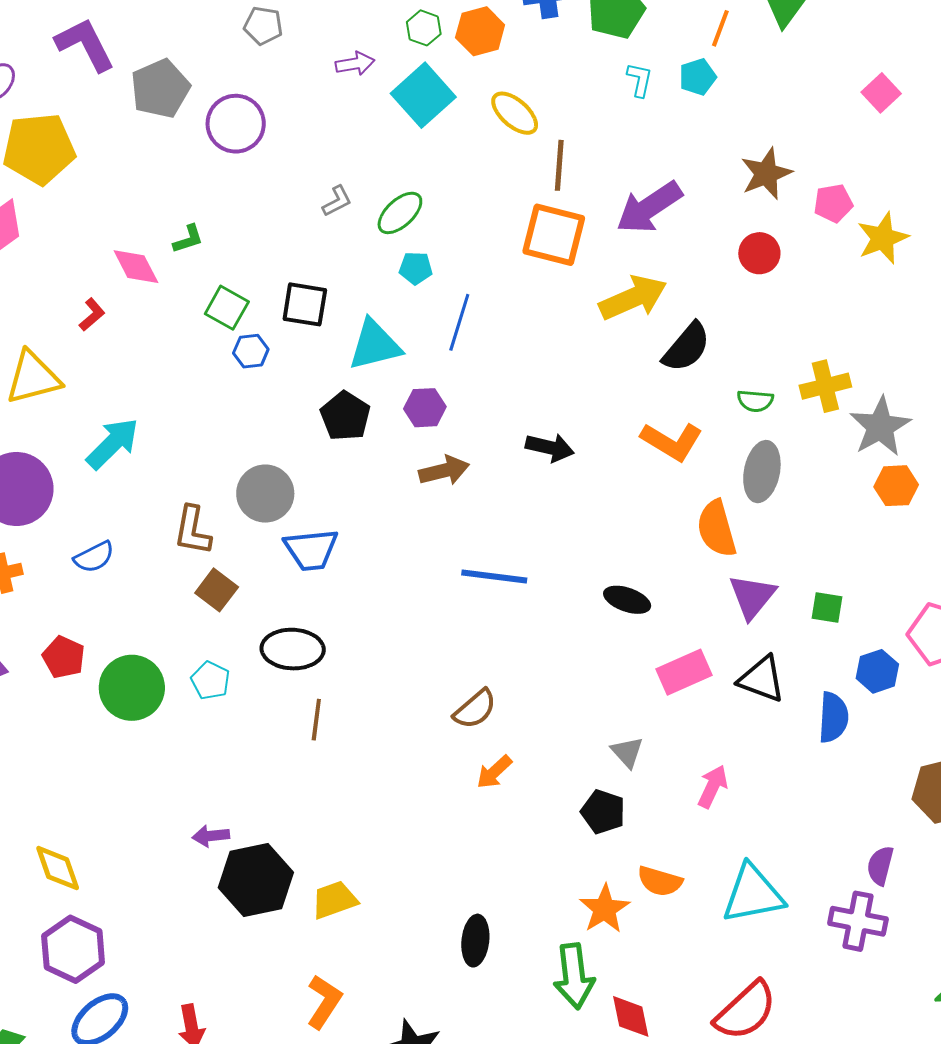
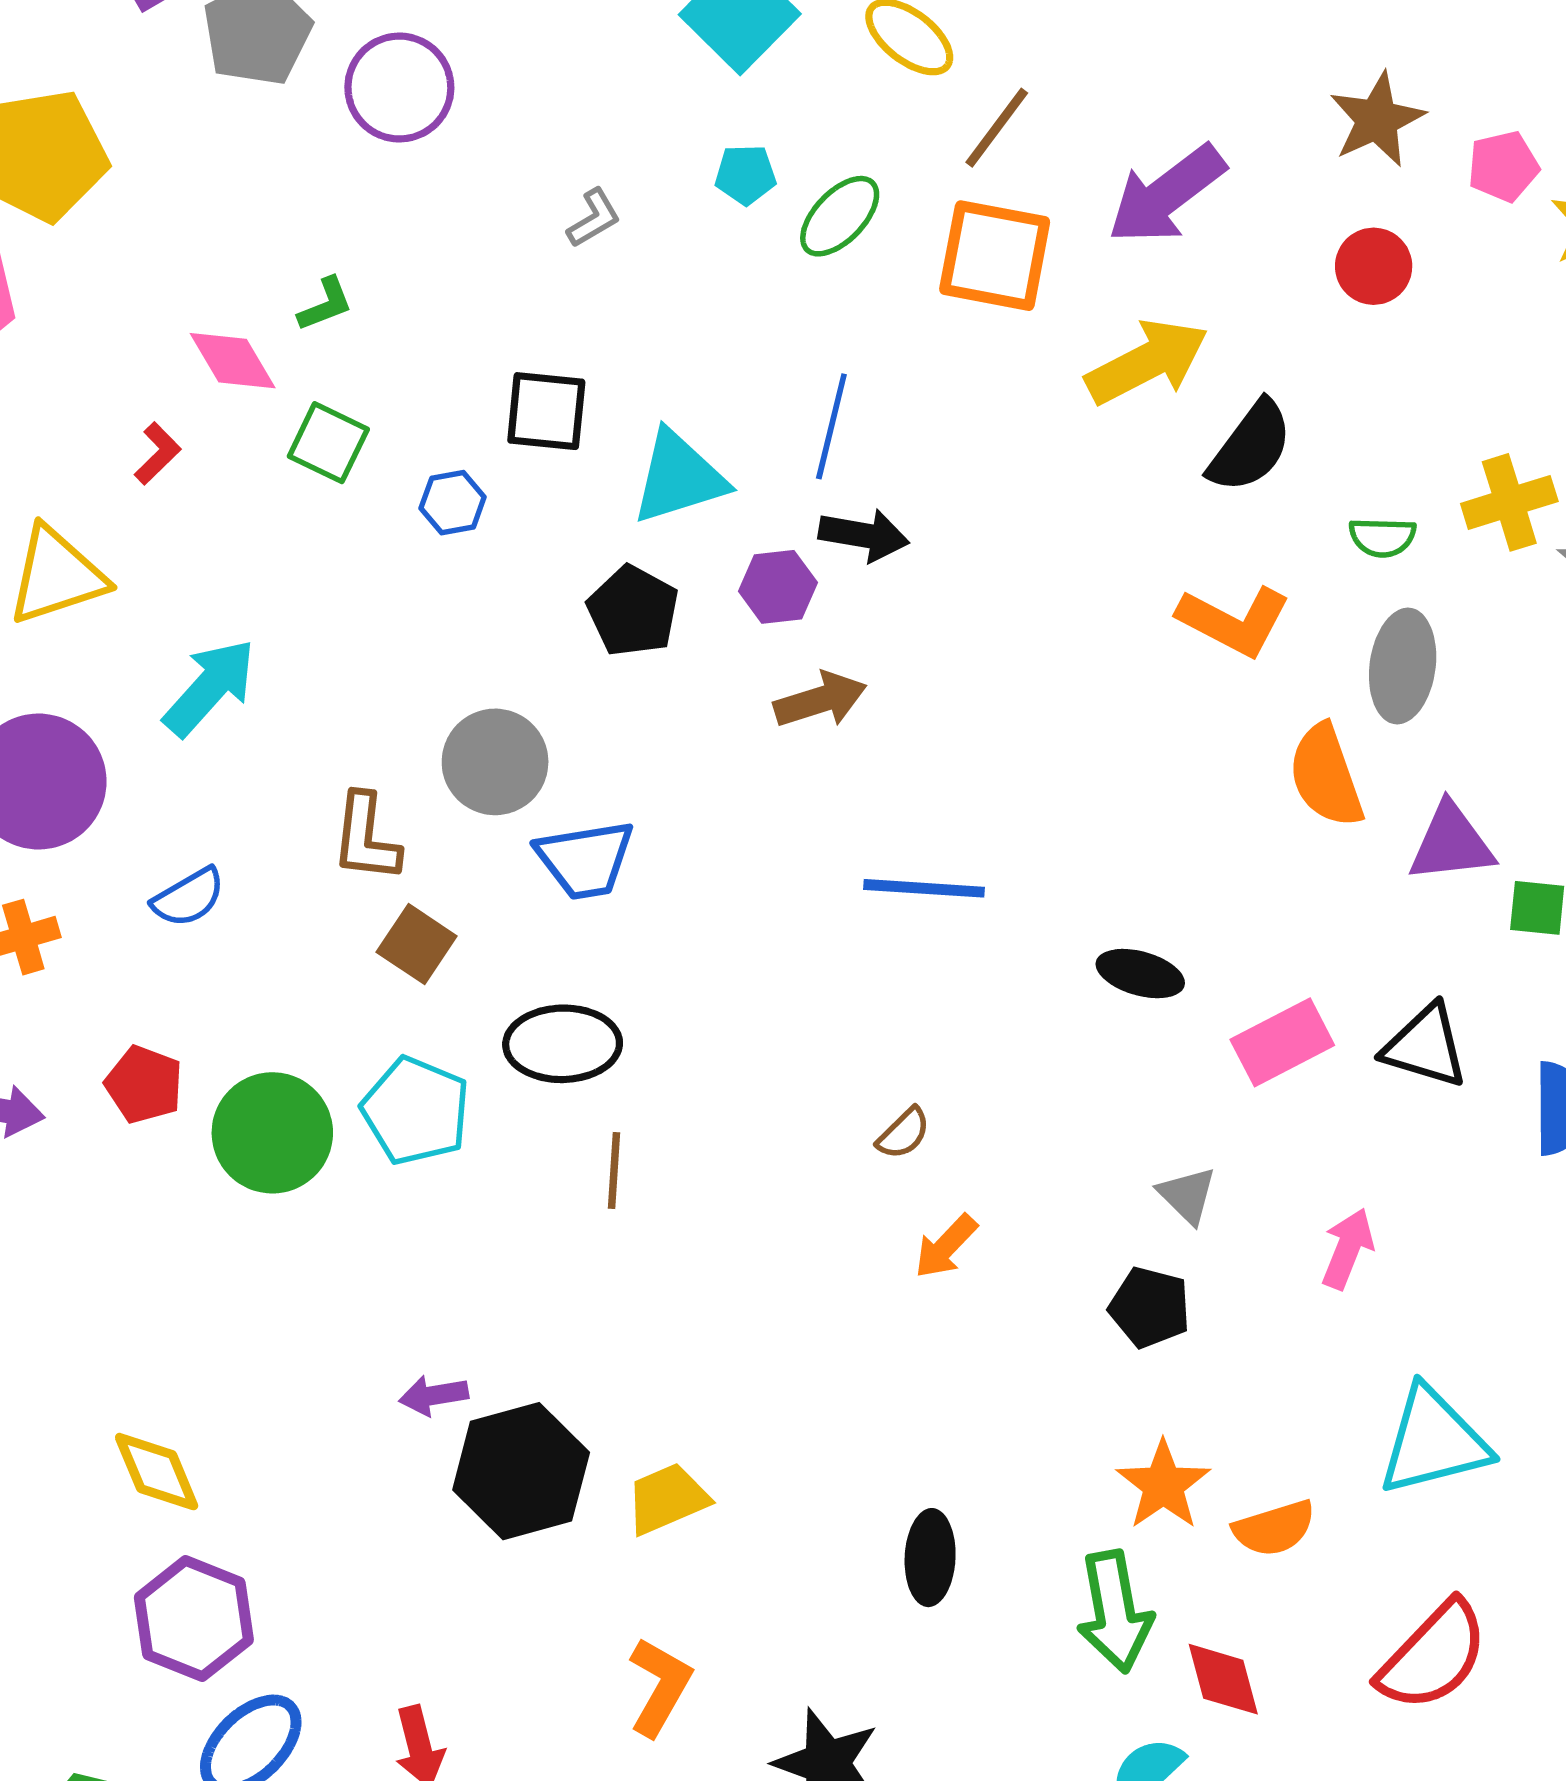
brown line: (559, 165) -> (997, 128), turned 36
green ellipse: (400, 213) -> (840, 216), moved
cyan pentagon: (416, 268) -> (746, 175), moved
green square: (227, 308) -> (328, 443), moved
black arrow: (550, 448) -> (864, 535), moved
purple triangle: (752, 596) -> (1451, 843), moved, turned 48
black ellipse: (627, 600) -> (1140, 974), moved
cyan pentagon: (211, 681) -> (416, 1111), size x1.5
brown semicircle: (475, 709) -> (904, 1133), size x0.7
orange semicircle: (660, 881) -> (1274, 1528), moved, turned -30

